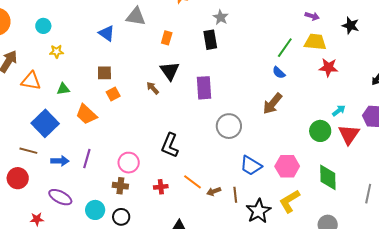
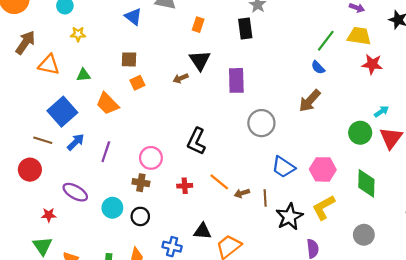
brown arrow: (153, 88) -> (181, 78), turned -72
blue arrow: (60, 161) -> (76, 142), moved, turned -48

